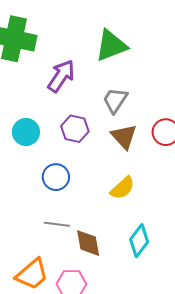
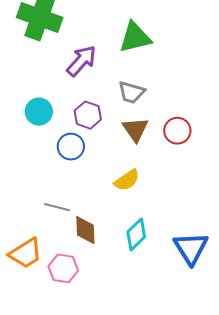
gray trapezoid: (115, 100) -> (131, 92), turned -116
blue circle: (56, 177) -> (71, 147), moved

